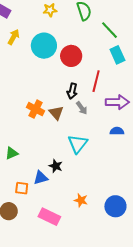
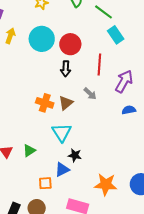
black arrow: (72, 91) -> (66, 69), moved
purple arrow: (117, 102) -> (124, 81), turned -50
brown triangle: (56, 113) -> (66, 103), turned 42
cyan triangle: (78, 144) -> (62, 132), moved
orange star: (81, 200) -> (106, 184), size x1.6

